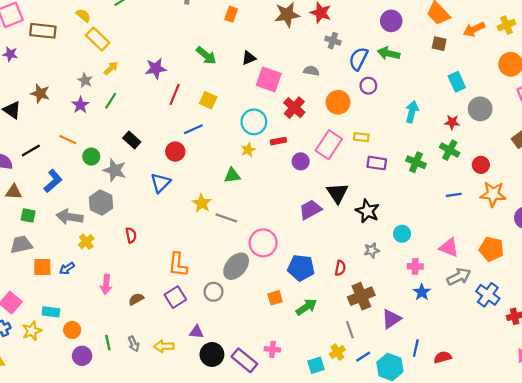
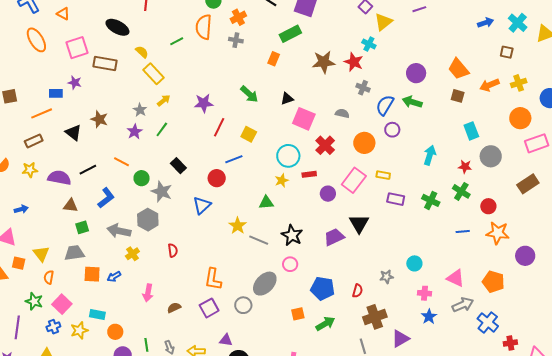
black star: (367, 211) -> (292, 235), moved
green square: (28, 215) -> (82, 227), turned -32
pink circle: (263, 243) -> (290, 264), size x0.6

